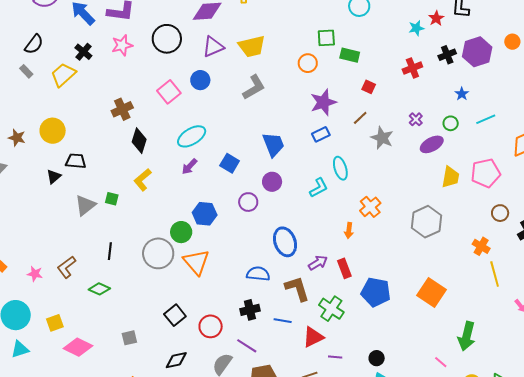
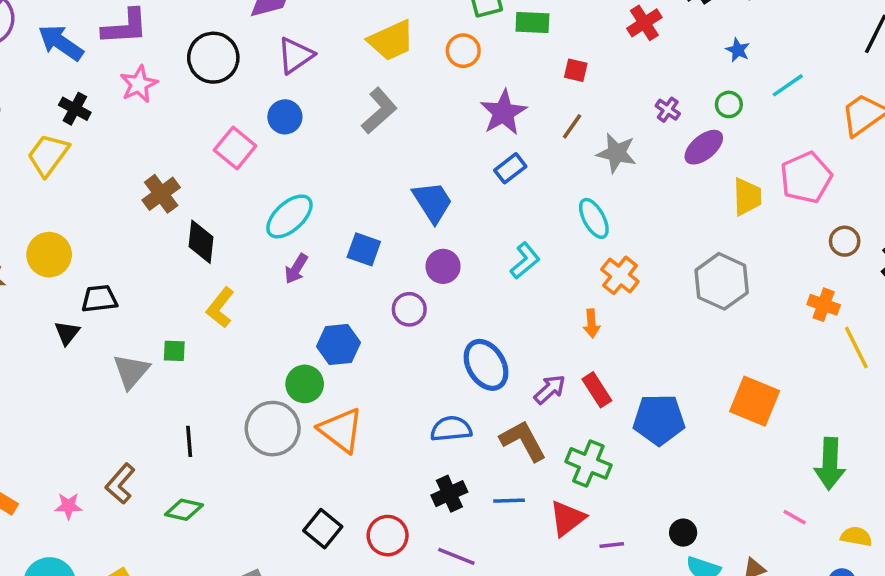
yellow trapezoid: (252, 46) -> (391, 40), moved
cyan ellipse: (340, 168) -> (594, 218), moved

